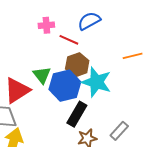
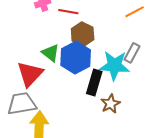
cyan star: (96, 82) -> (114, 66), moved
gray rectangle: (119, 131) -> (132, 53), moved

